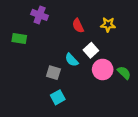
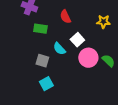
yellow star: (108, 25) -> (103, 22), moved
green rectangle: (19, 38) -> (40, 29), moved

